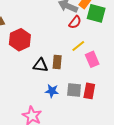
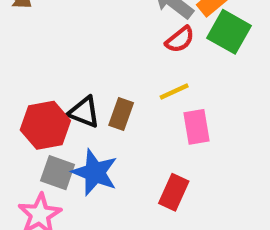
red hexagon: (20, 40) -> (45, 125), moved
gray square: (74, 90) -> (58, 173), moved
blue star: (52, 91) -> (95, 172), size x1.5

